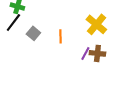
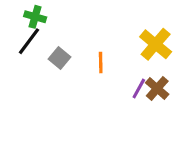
brown cross: (97, 53) -> (157, 88), turned 35

